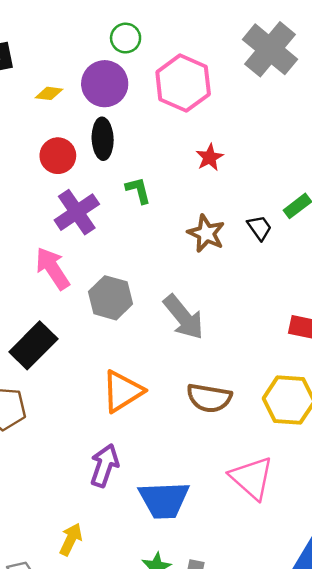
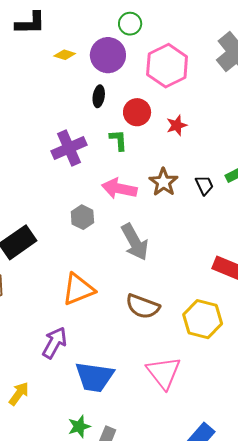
black ellipse: (103, 139) -> (99, 96), size x0.7
red circle: (58, 156) -> (137, 112), moved
pink arrow: (53, 268) -> (119, 189), moved, turned -56
gray hexagon: (110, 298) -> (82, 217), size x0.7

